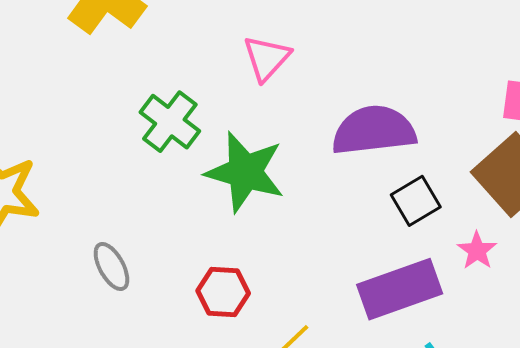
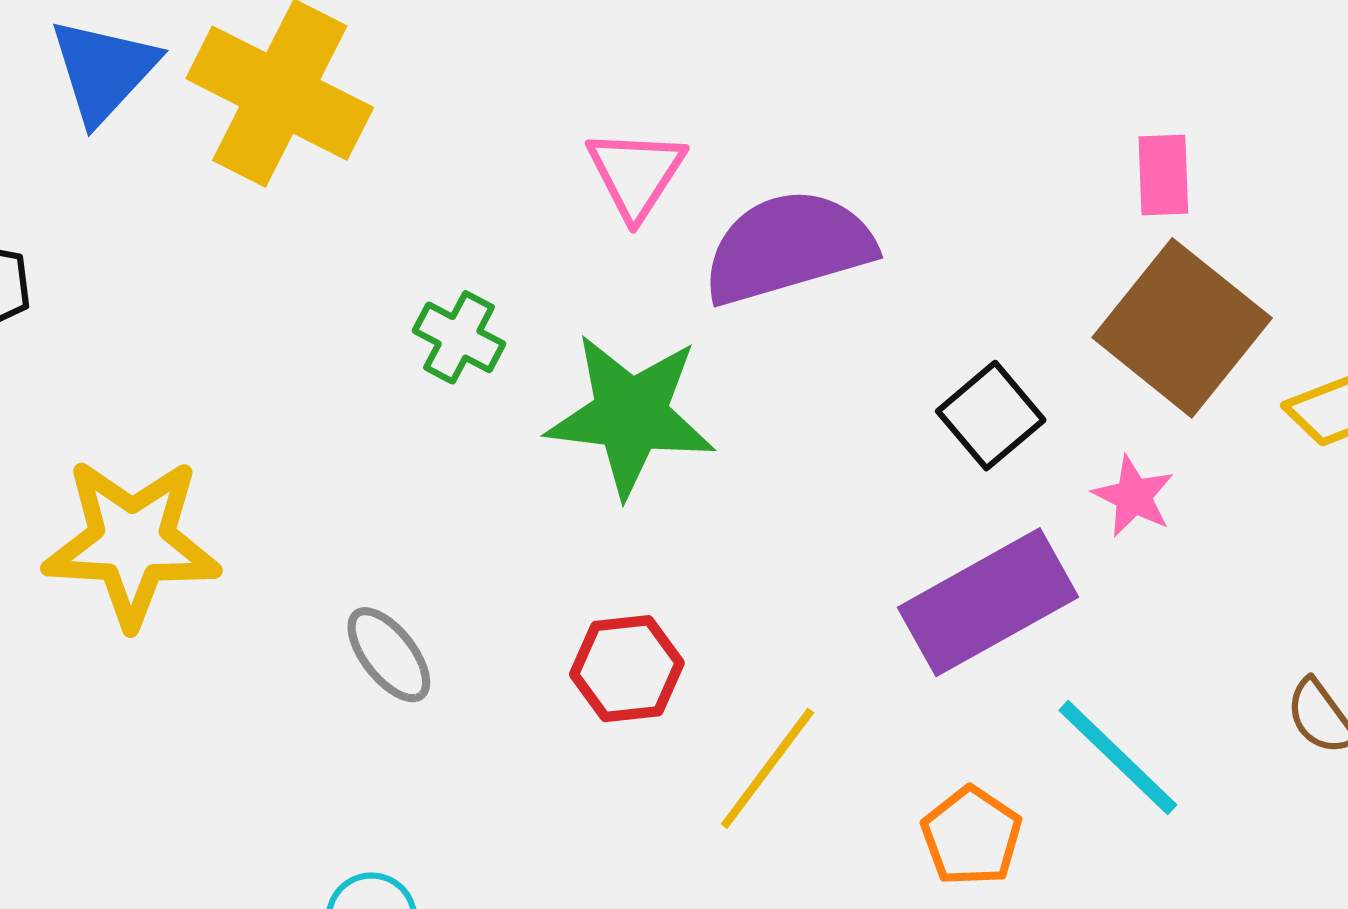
green cross: (170, 122) -> (459, 337), size x0.7
purple semicircle: (374, 130) -> (788, 247), moved

